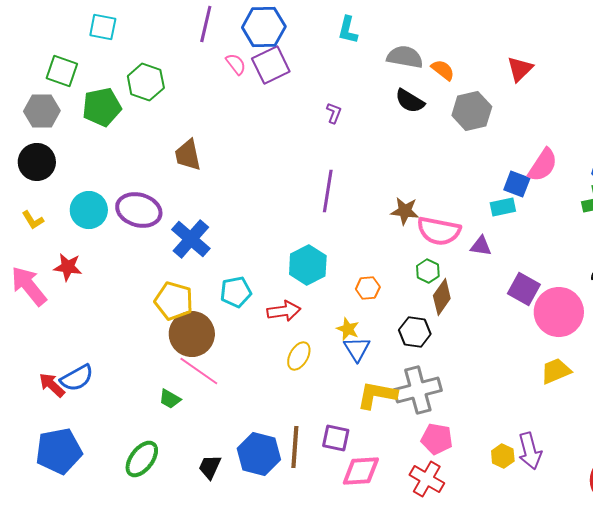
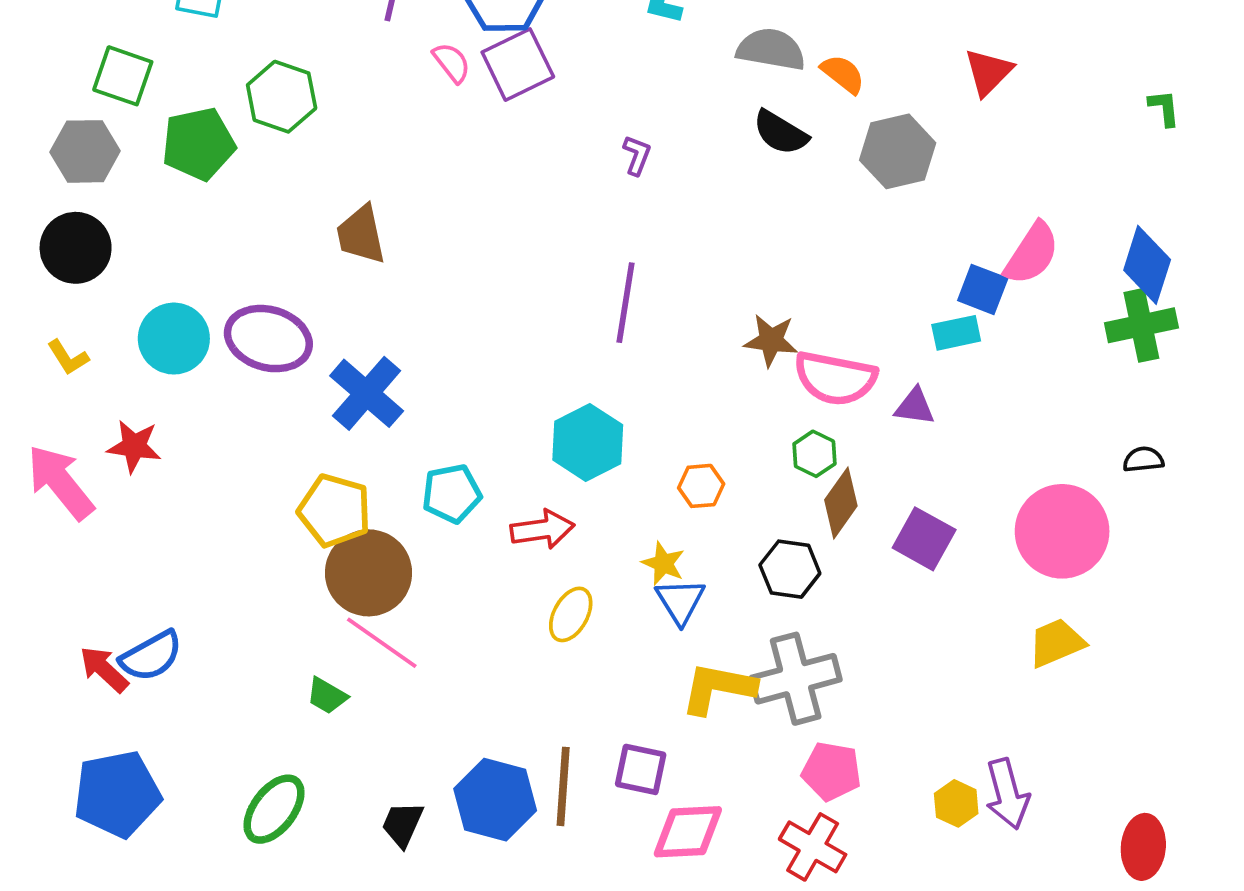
purple square: (524, 289) -> (924, 539), moved

